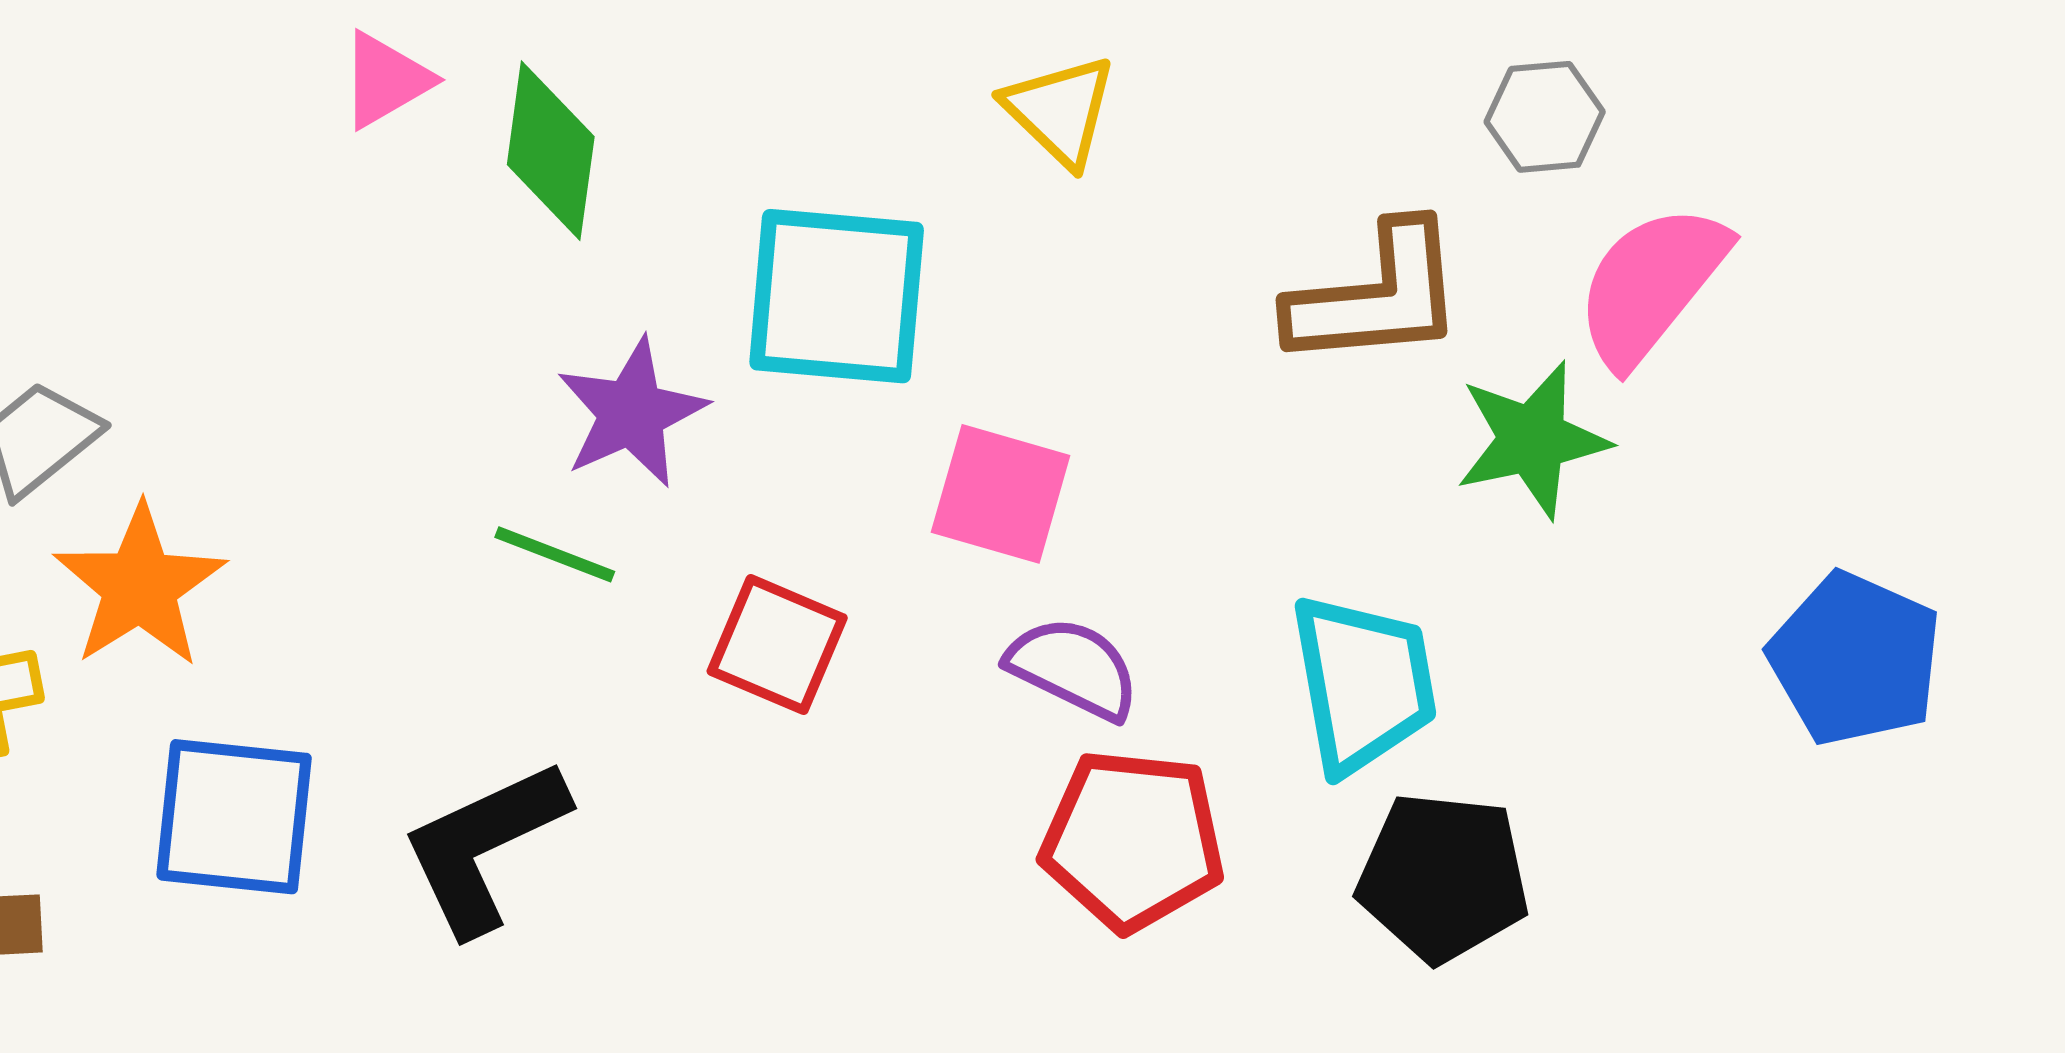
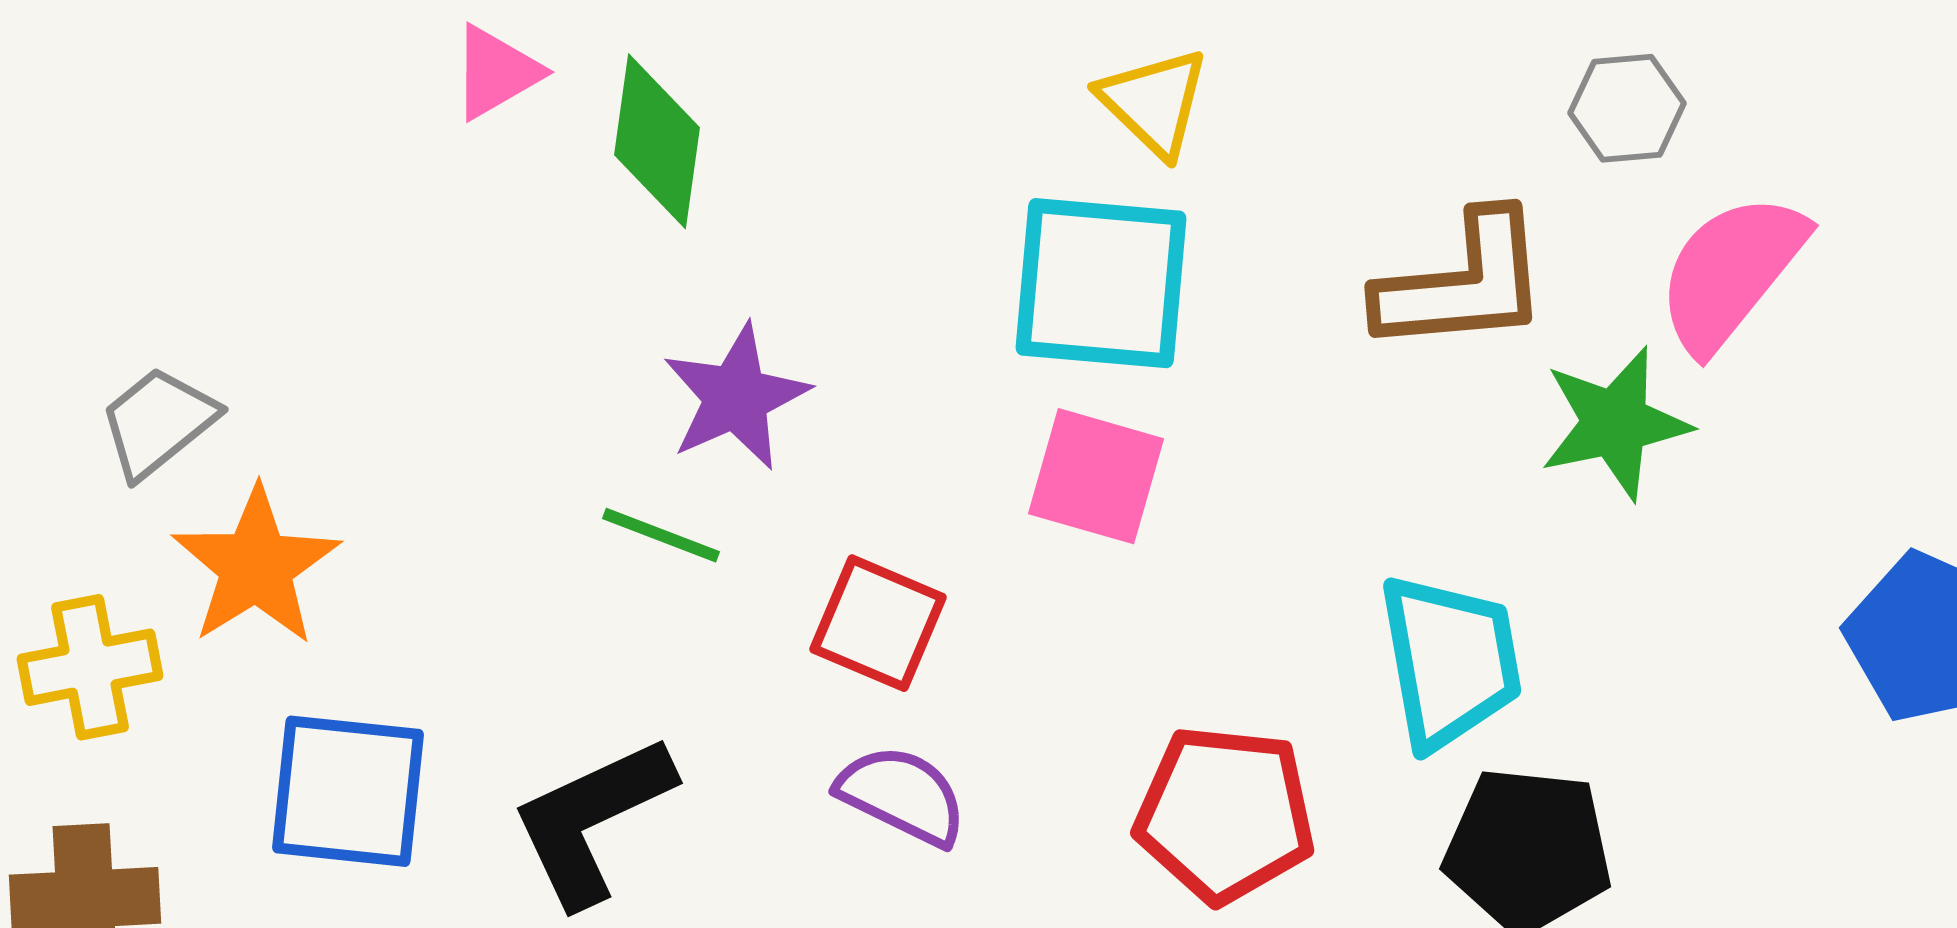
cyan square: (837, 296) -> (1101, 283), moved
purple semicircle: (1073, 668) -> (902, 795), moved

